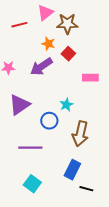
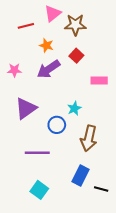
orange star: (48, 44) -> (46, 45), moved
black line: (86, 189) -> (101, 189), moved

